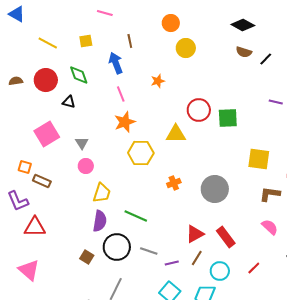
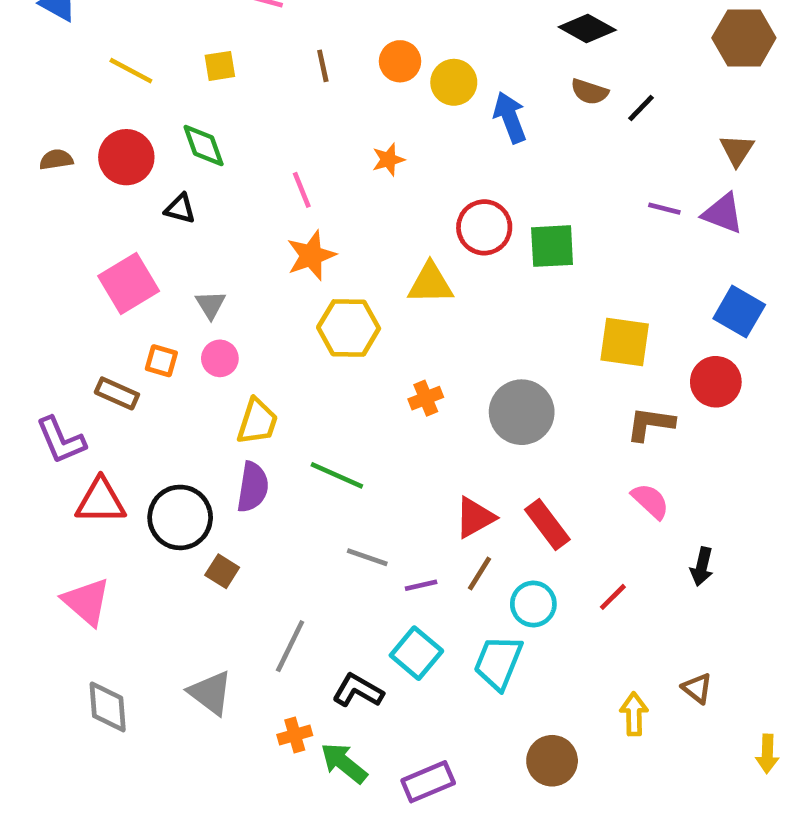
orange circle: (171, 23) -> (400, 61), moved
blue arrow: (116, 63) -> (510, 117), moved
orange square: (25, 167) -> (161, 361), moved
black circle: (117, 247) -> (180, 517), moved

